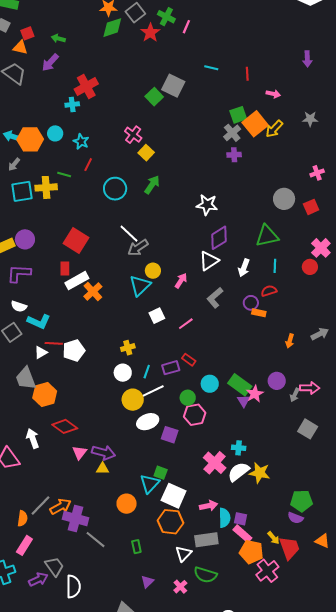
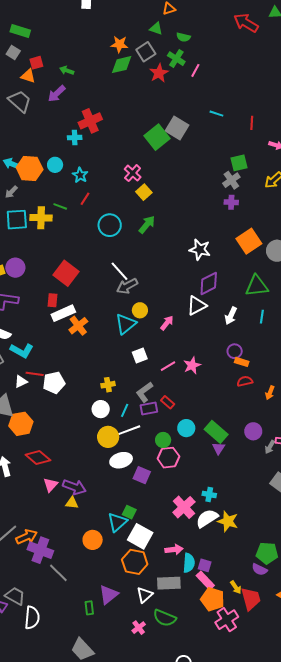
green square: (154, 97) -> (157, 137), size x1.4
orange square: (255, 124) -> (249, 241), moved
red semicircle: (269, 291) -> (245, 381), moved
gray L-shape: (215, 298) -> (144, 392), moved
pink star: (255, 394) -> (192, 365), moved
green rectangle: (136, 547) -> (89, 608), moved
gray trapezoid: (54, 566) -> (15, 596), turned -30
purple triangle: (147, 582) -> (109, 595), moved, size x1.5

